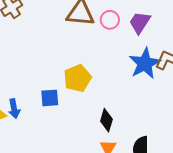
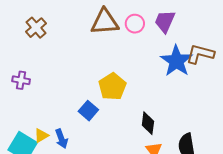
blue square: (50, 98) -> (88, 111), turned -36
blue arrow: (14, 109) -> (61, 139), moved

